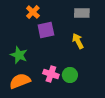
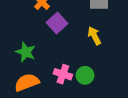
purple square: (46, 30) -> (57, 23), turned -30

